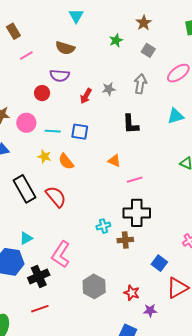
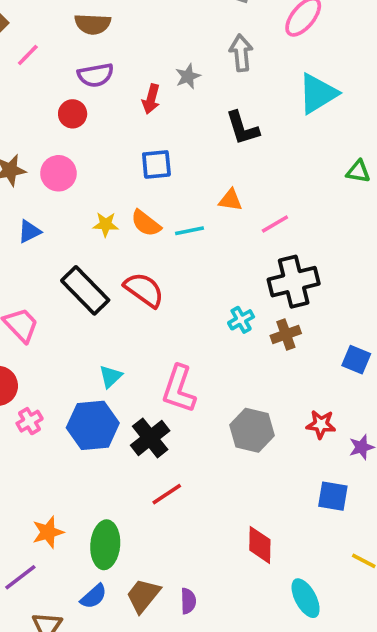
cyan triangle: (176, 116) -> (318, 94), size x1.4
cyan line: (53, 131) -> (189, 231), moved

